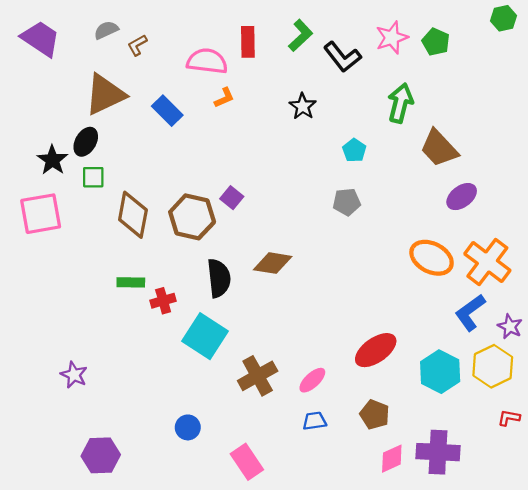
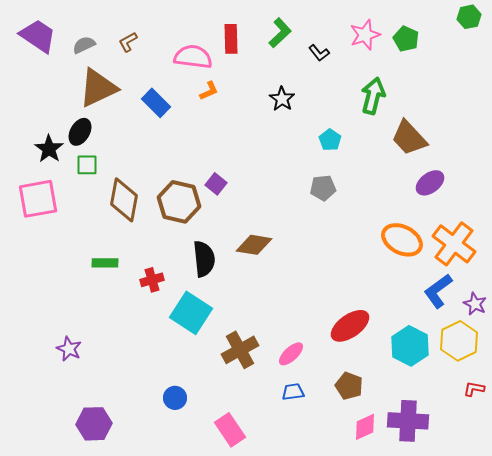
gray semicircle: (106, 30) -> (84, 45), moved
black L-shape: (342, 57) -> (319, 53), size x0.6
green rectangle: (131, 282) -> (105, 263), moved

